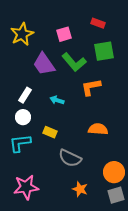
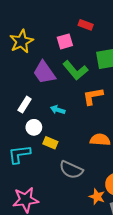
red rectangle: (98, 23) -> (86, 25), moved
white circle: (23, 117) -> (34, 127), moved
orange star: (80, 189) -> (97, 197), moved

